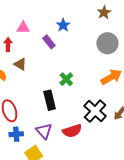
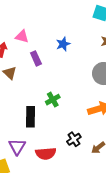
purple rectangle: (49, 42) -> (36, 58), moved
black cross: (95, 111) -> (74, 139), size x0.6

